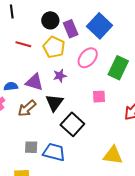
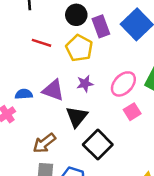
pink ellipse: (88, 58) -> (123, 84), moved
pink square: (99, 97) -> (132, 112), turned -32
brown arrow: (27, 108) -> (44, 143), moved

